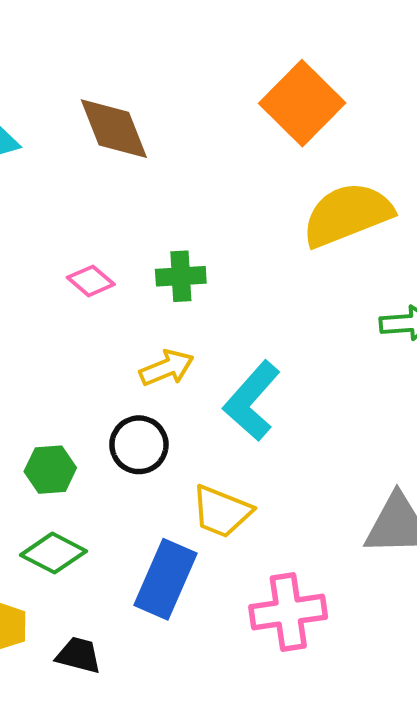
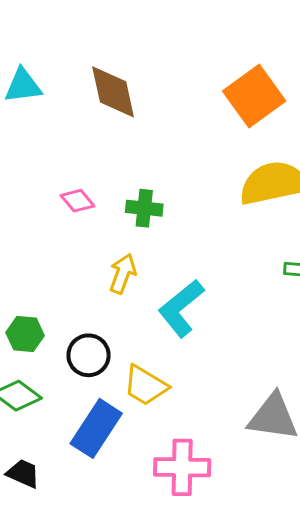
yellow arrow: (167, 368) -> (123, 274), turned -57
black circle: (139, 445) -> (89, 355), moved

